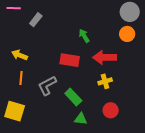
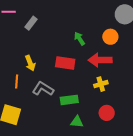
orange circle: (127, 34) -> (110, 37), moved
yellow arrow: (20, 55) -> (30, 63), moved, turned -133
gray L-shape: (47, 85) -> (43, 89), turned 60
green rectangle: (73, 97) -> (69, 100), turned -54

